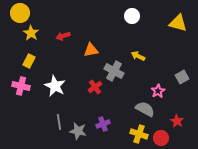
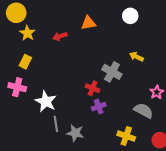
orange triangle: (91, 50) -> (88, 23), moved
white star: (55, 86) -> (46, 101), moved
red cross: (95, 87) -> (93, 88), turned -32
purple cross: (103, 124) -> (99, 107), moved
yellow cross: (139, 134) -> (126, 136), moved

